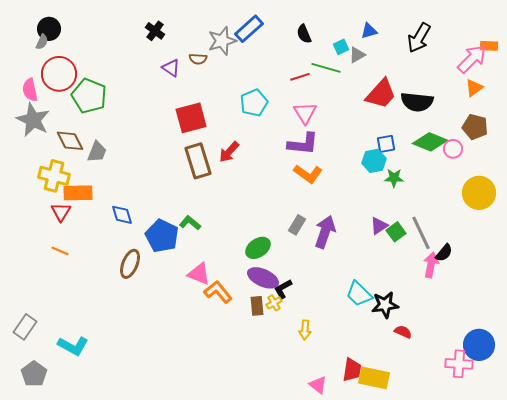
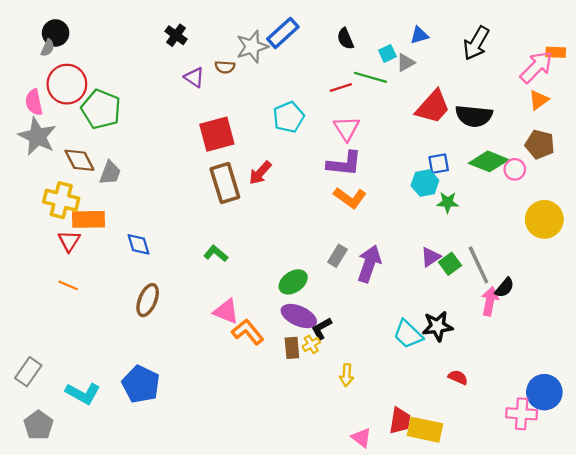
blue pentagon: (162, 236) -> (141, 384), moved
black star: (385, 305) -> (437, 326), moved

